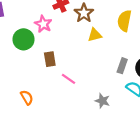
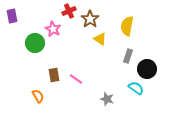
yellow triangle: (95, 35) -> (100, 39), turned 48
brown rectangle: (50, 59) -> (54, 75), moved
gray rectangle: (122, 66) -> (128, 56), moved

